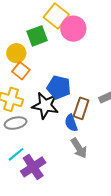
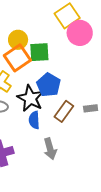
green square: (37, 36) -> (39, 52), moved
orange square: (21, 71) -> (17, 58), size x1.5
blue semicircle: (71, 123) -> (34, 120), moved

